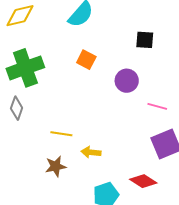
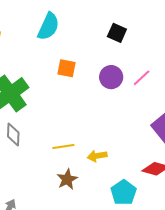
black square: (145, 40) -> (117, 33), turned 36
pink line: (157, 106) -> (142, 78), moved, turned -42

